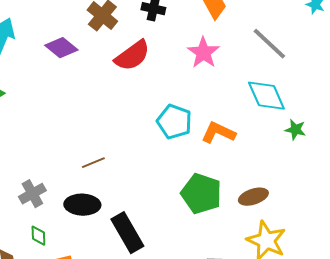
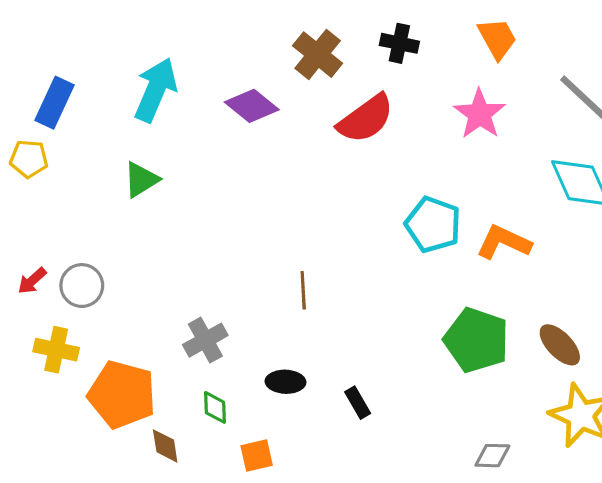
brown line: (93, 163) -> (303, 290), turned -70
brown ellipse: (253, 197) -> (560, 345), turned 64
black ellipse: (82, 205) -> (286, 382), moved, size x0.7
black rectangle: (127, 233) -> (358, 403), size x0.5

